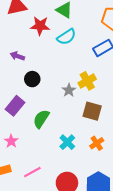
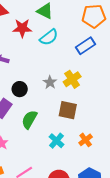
black circle: (32, 79) -> (20, 89), moved
gray star: (69, 90) -> (50, 82), moved
brown square: (92, 111) -> (68, 110), moved

